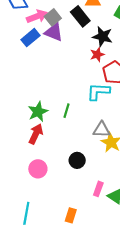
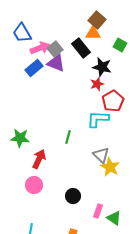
green star: (38, 112) -> (20, 138), moved, turned 30
gray triangle: (101, 130) -> (101, 155), turned 42
black circle: (77, 160) -> (73, 196), moved
pink circle: (38, 169) -> (34, 185), moved

